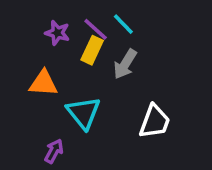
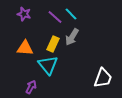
purple star: (57, 33) -> (24, 14), moved
yellow rectangle: (92, 50) -> (53, 44), moved
white trapezoid: (155, 122) -> (103, 78), moved

